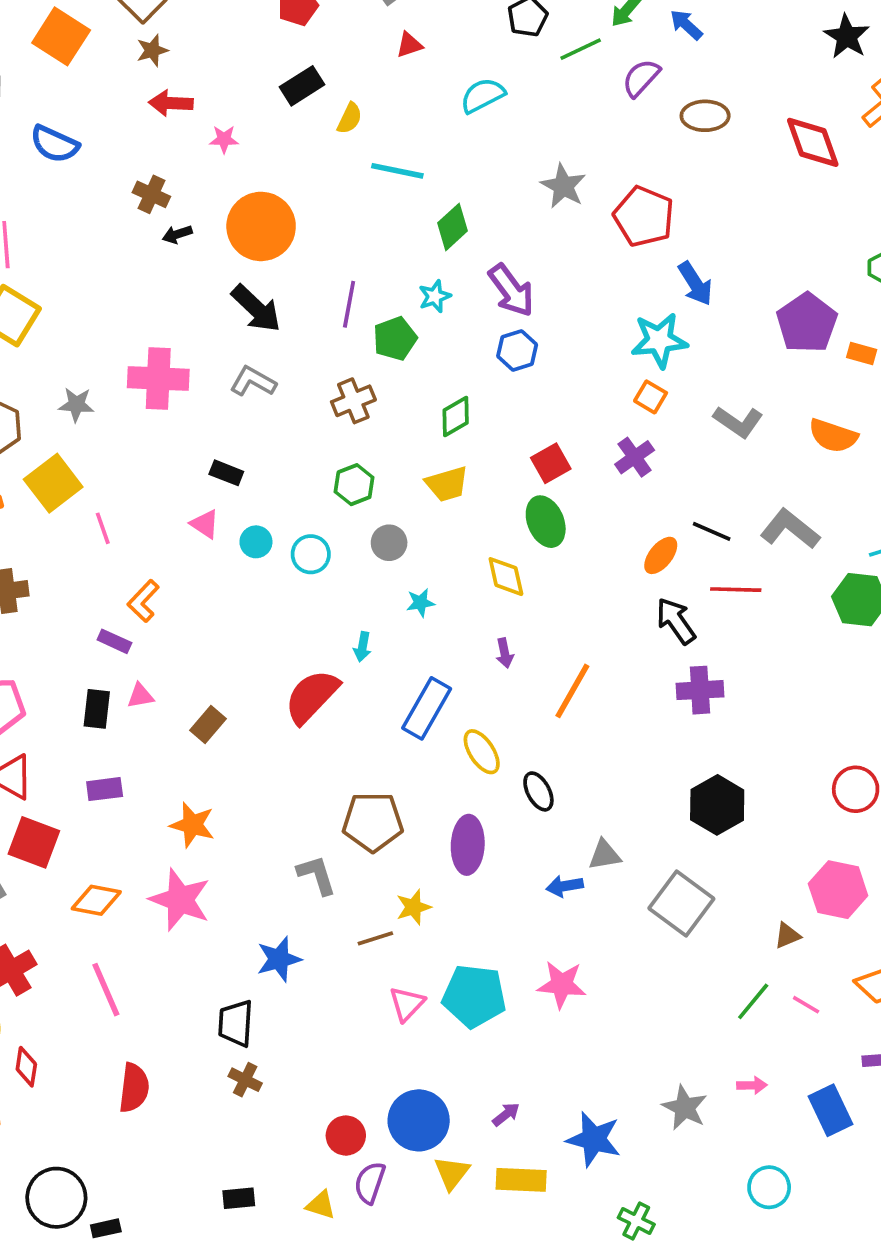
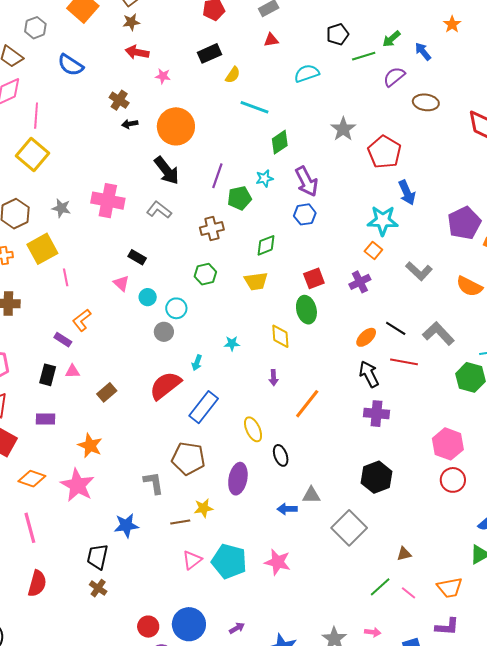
gray circle: (389, 543) -> (164, 332), moved
blue rectangle: (427, 708) -> (204, 407), moved
pink hexagon: (838, 890) -> (448, 444), moved

